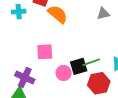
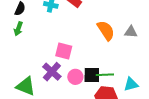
orange semicircle: (58, 14) -> (106, 30), moved
purple cross: (25, 78) -> (52, 72), moved

